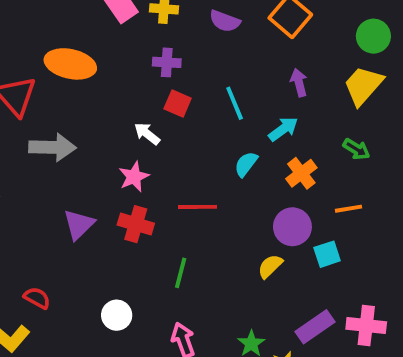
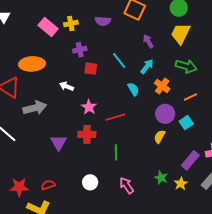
white arrow: (147, 134) -> (67, 86), moved
green arrow: (356, 149) -> (186, 66), size x1.5
cyan semicircle: (246, 164) -> (133, 89), turned 128
pink star: (134, 177) -> (89, 107), moved
red semicircle: (37, 298) -> (48, 185), turned -32

